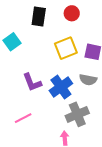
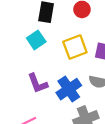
cyan square: (12, 42) -> (36, 40), moved

